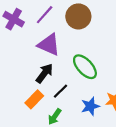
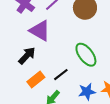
purple triangle: (49, 45) -> (40, 31), moved
black arrow: (44, 73) -> (27, 56), moved

